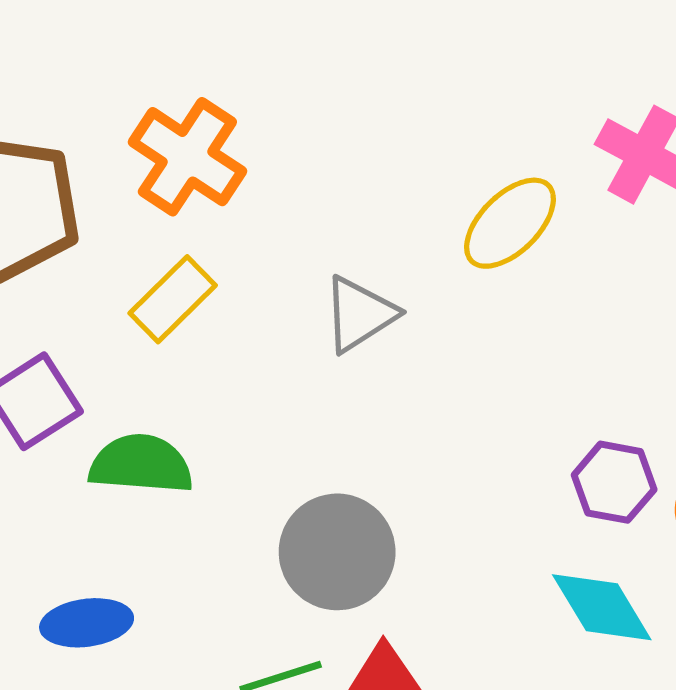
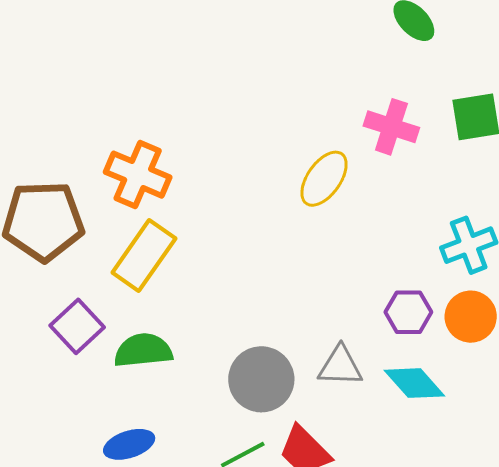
yellow rectangle: (173, 299) -> (144, 255), size x1.4
gray triangle: (359, 314) -> (340, 366), moved, turned 45

